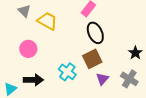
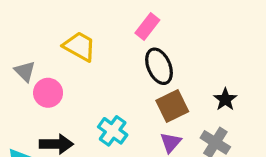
gray triangle: (24, 11) -> (25, 71), moved
brown square: (92, 59) -> (172, 106), moved

